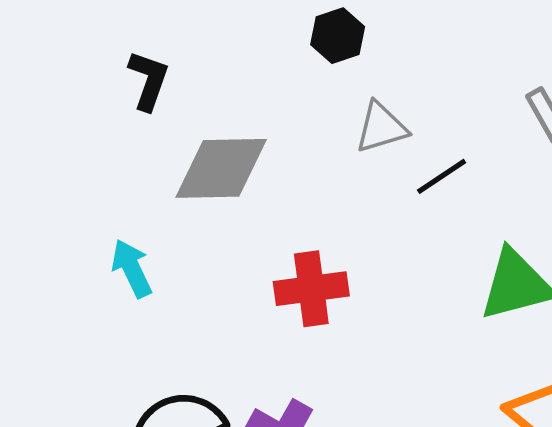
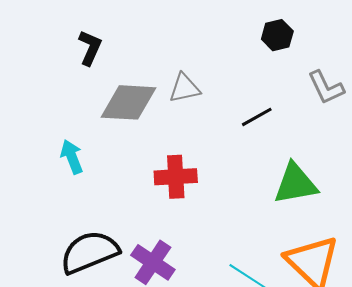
black hexagon: (338, 36) -> (277, 35), moved
gray triangle: (381, 127) -> (185, 88), moved

